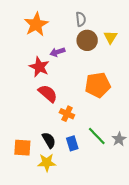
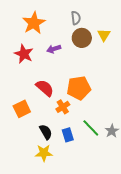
red star: (39, 67) -> (24, 54), moved
orange pentagon: (98, 85) -> (79, 88), moved
orange cross: (67, 114) -> (63, 107), turned 32
orange square: (22, 148) -> (22, 109), moved, turned -30

